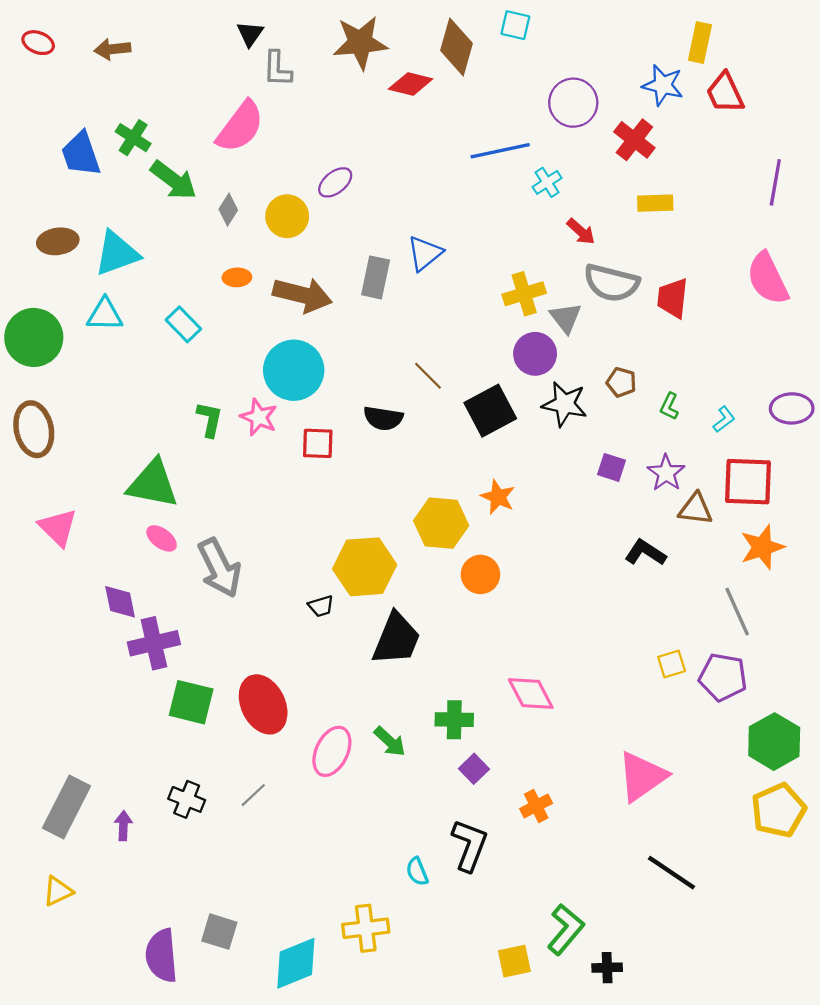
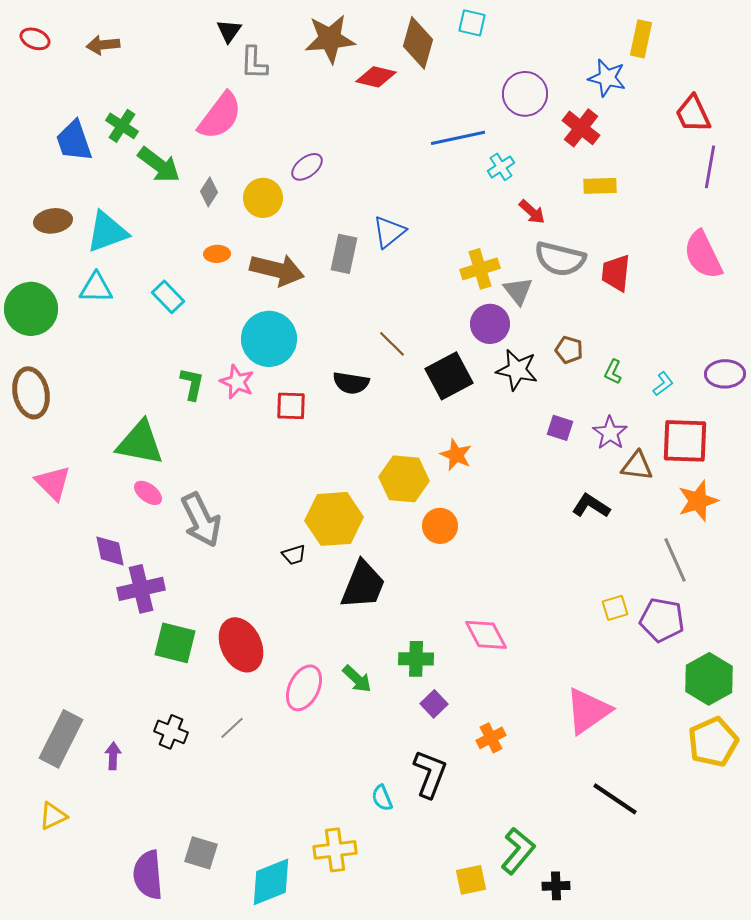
red trapezoid: (725, 93) -> (693, 114), moved

